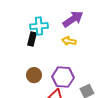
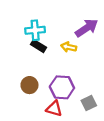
purple arrow: (73, 19) -> (87, 28), moved
black rectangle: (32, 39) -> (38, 46), moved, turned -72

